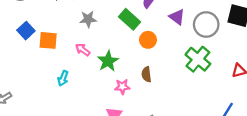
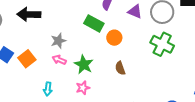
gray star: (88, 19) -> (58, 41), moved
orange square: (48, 40) -> (27, 59), turned -30
pink star: (122, 87) -> (83, 88), moved

